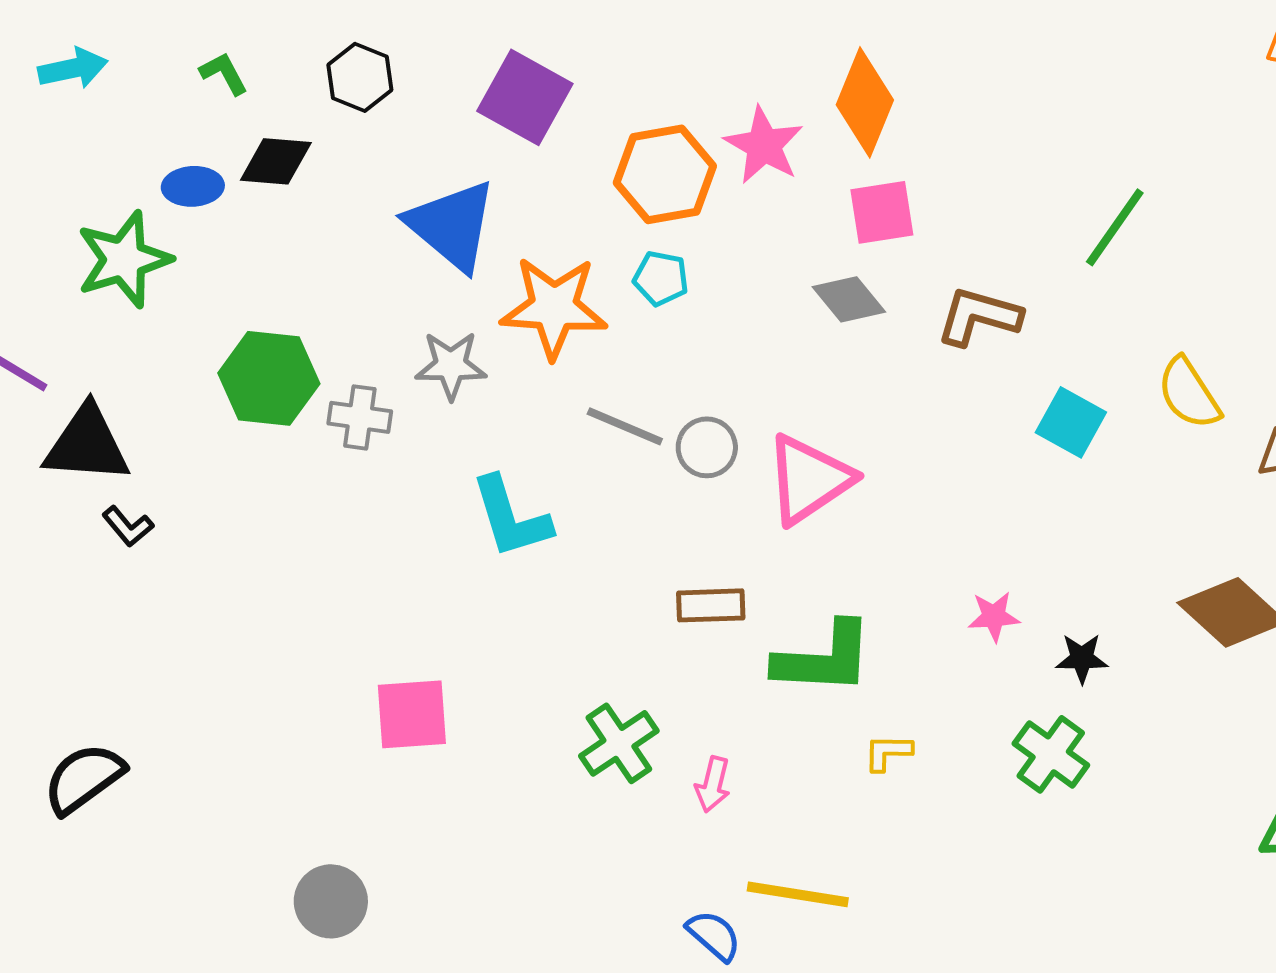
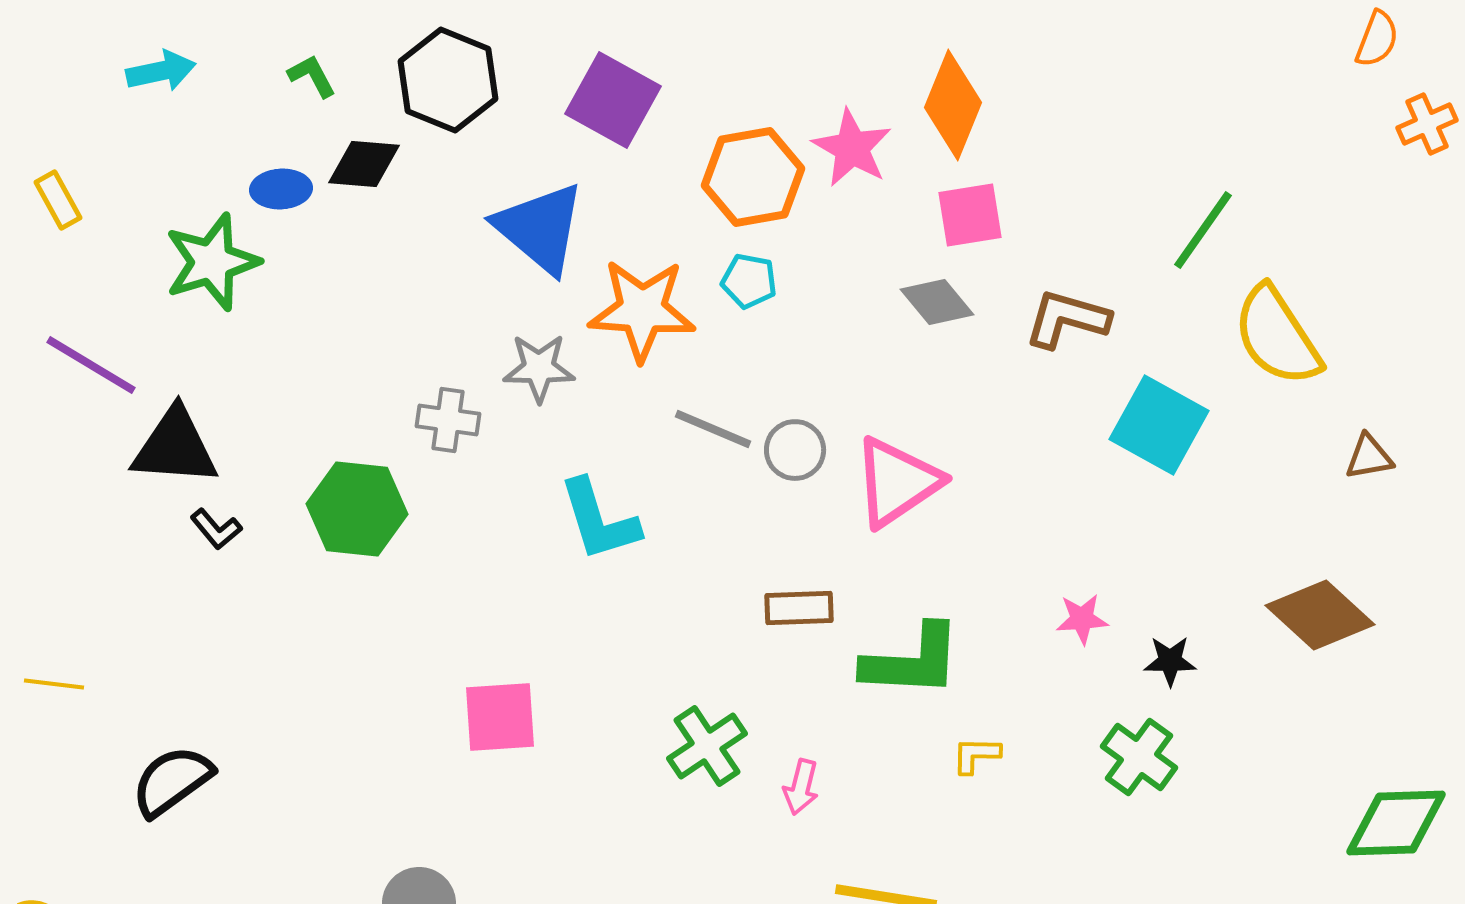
black hexagon: (360, 77) -> (448, 80), size x1.5
green hexagon: (269, 378) -> (357, 509), moved
yellow semicircle: (1189, 393) -> (1277, 336), moved, size x1.4
cyan square: (1071, 422) -> (1159, 425), size x1.4

